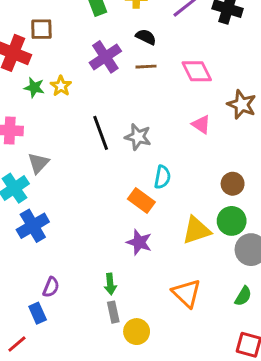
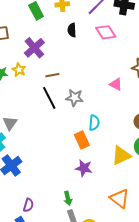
black semicircle: (146, 37) -> (72, 30), turned -112
purple cross: (105, 57) -> (34, 48), moved
brown line: (146, 67) -> (52, 75), moved
pink diamond: (197, 71) -> (106, 32), moved
orange rectangle: (141, 201) -> (82, 140), turned 36

